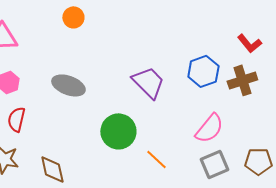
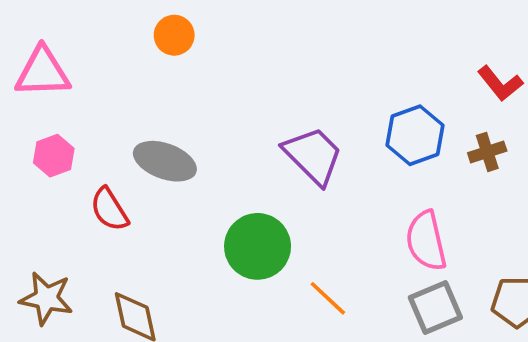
brown cross: (242, 80) -> (487, 152), size x0.7
red semicircle: (16, 119) -> (109, 209), moved, turned -45
pink semicircle: (209, 128) -> (426, 241), turned 128

